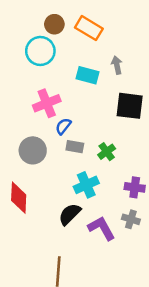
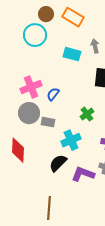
pink cross: (47, 103) -> (31, 87), moved
gray rectangle: (75, 147) -> (48, 122), moved
purple L-shape: (102, 228) -> (83, 174), turned -40

